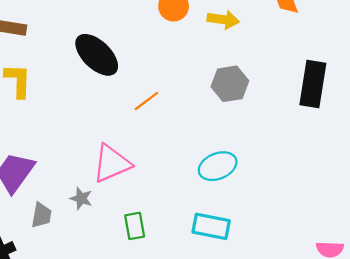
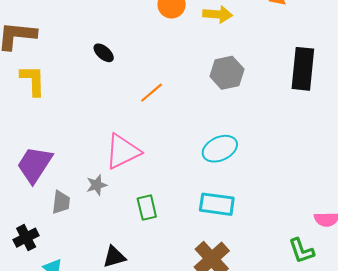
black ellipse: (97, 55) -> (104, 53), size x0.5
gray star: (81, 198) -> (97, 185), turned -30

